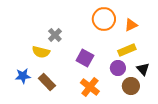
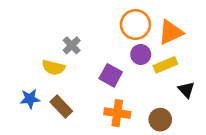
orange triangle: (131, 25) -> (171, 32), size x1.5
purple circle: (118, 68) -> (141, 54), moved
brown circle: (131, 86) -> (160, 120), moved
orange cross: (90, 87) -> (117, 113), turned -30

